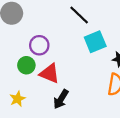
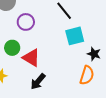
purple circle: (39, 45) -> (26, 22), moved

